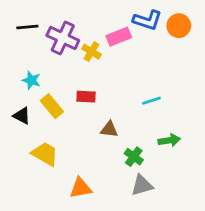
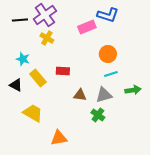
orange circle: (179, 26) -> (108, 54), moved
purple cross: (63, 38) -> (45, 15), moved, turned 30
yellow cross: (91, 52) -> (47, 38), moved
green arrow: (169, 140) -> (133, 90), moved
gray triangle: (142, 185) -> (104, 95), moved

